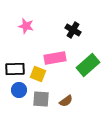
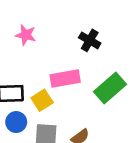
yellow square: (38, 74) -> (42, 100), turned 35

